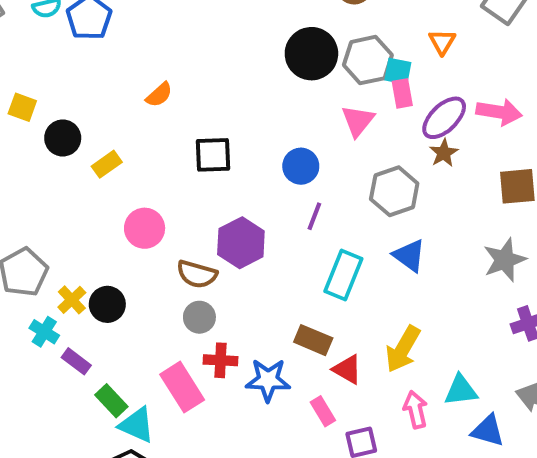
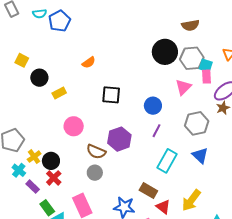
red cross: (221, 360) -> (54, 178), moved, turned 35

